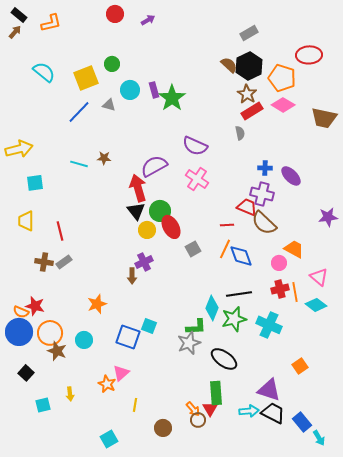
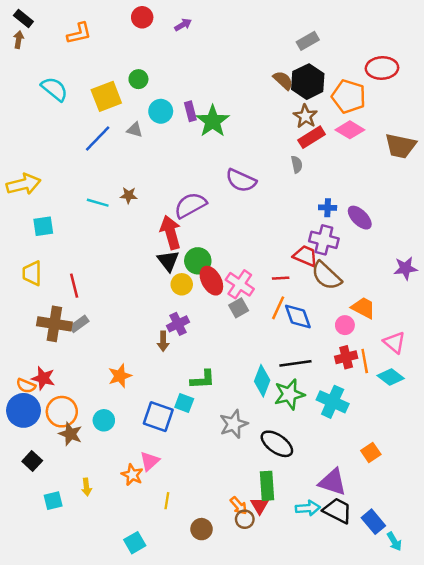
orange L-shape: (51, 23) -> (79, 33), moved
brown arrow: (15, 32) -> (19, 40), turned -32
pink cross: (197, 179) -> (240, 284), moved
brown cross: (44, 262) -> (54, 324), size x1.5
green L-shape: (196, 327) -> (203, 380), moved

